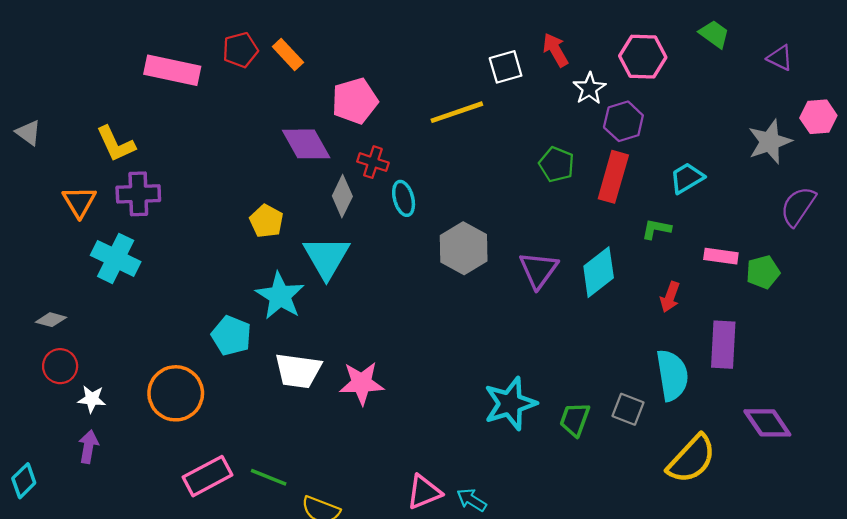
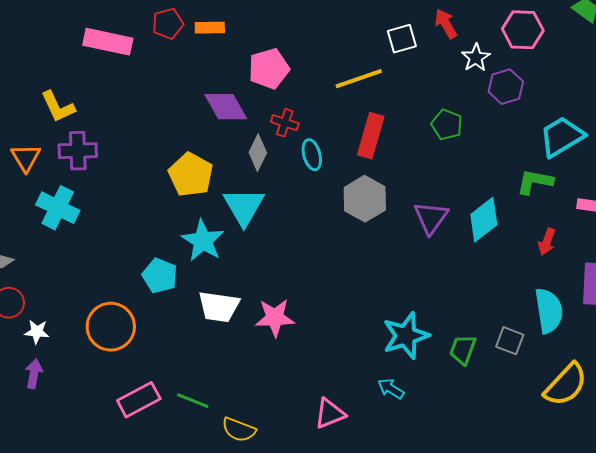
orange rectangle: (288, 54) -> (210, 28), turned -48
red rectangle: (613, 177) -> (371, 136), moved
cyan trapezoid: (687, 178) -> (562, 137), size x1.5
yellow pentagon: (266, 221) -> (191, 175), size x1.5
green L-shape: (656, 229) -> (535, 182), size x1.4
cyan arrow: (472, 500) -> (391, 389), moved

